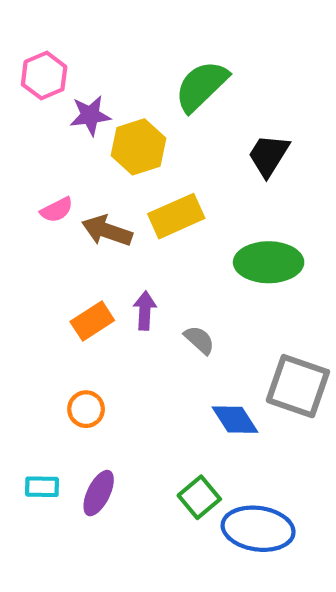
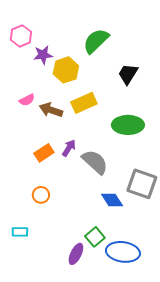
purple arrow: (145, 311) -> (69, 148), turned 30
gray semicircle: (199, 340) -> (95, 162), size x1.8
purple ellipse: (99, 493) -> (76, 254), moved

